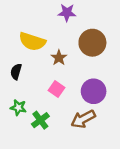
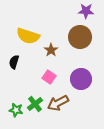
purple star: (67, 13) -> (86, 11), moved
green star: (18, 107) -> (16, 110), moved
brown arrow: (83, 119) -> (58, 103), moved

